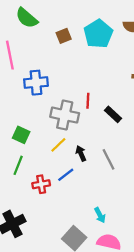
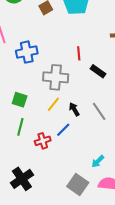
red line: (88, 101) -> (79, 53), moved
cyan arrow: (100, 215) -> (98, 161), turned 80

